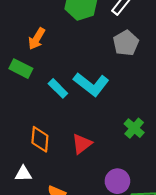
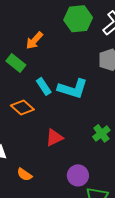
cyan L-shape: (91, 84) -> (73, 89), turned -32
orange diamond: (40, 139) -> (22, 107), moved, turned -65

